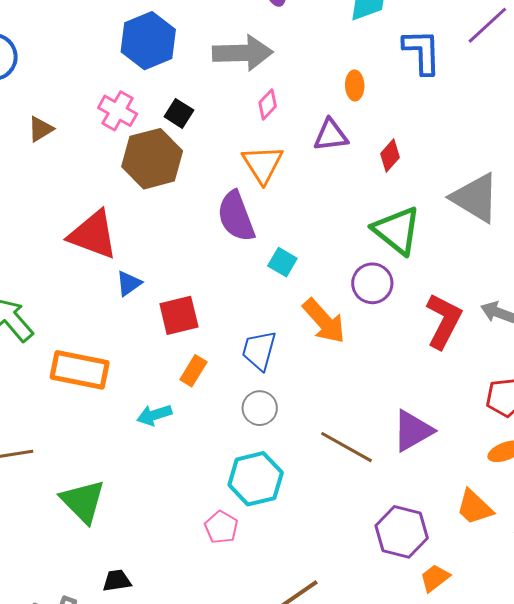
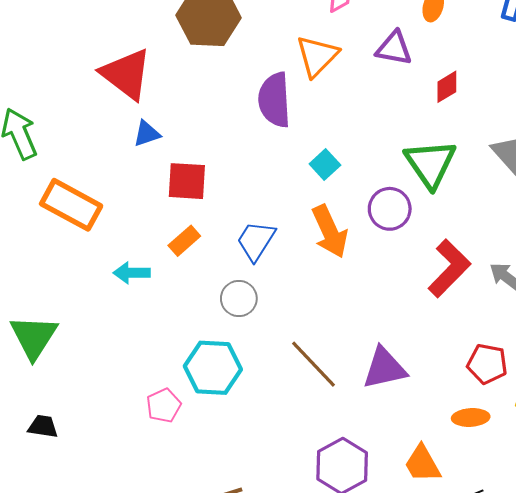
cyan square: (282, 262) -> (325, 164), moved

